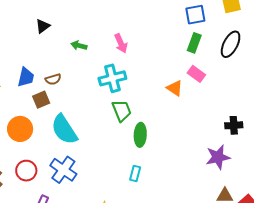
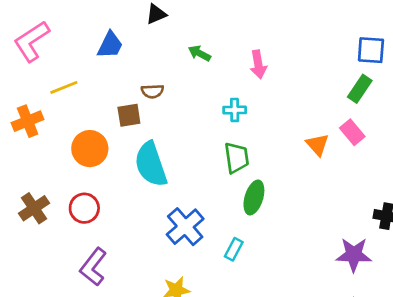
blue trapezoid: (26, 77) -> (110, 45), moved
cyan cross: (112, 78) -> (235, 110), size x0.6
blue cross: (63, 170) -> (185, 227), moved

